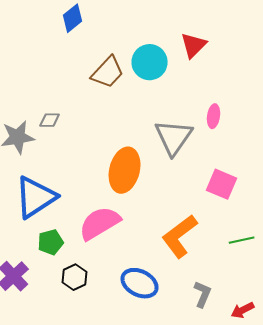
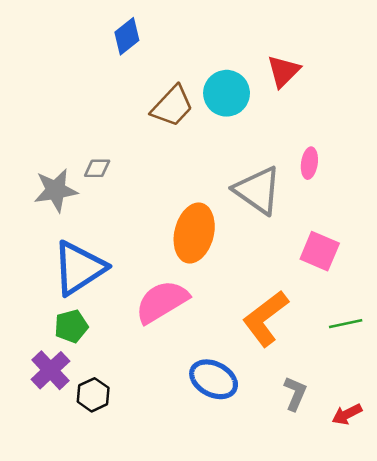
gray triangle: (174, 137) -> (258, 190), turned -30
green pentagon: (51, 242) -> (71, 326), moved
black hexagon: (75, 277) -> (93, 395), moved

